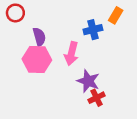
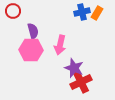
blue cross: (93, 30) -> (82, 12), moved
red cross: (97, 98) -> (81, 82), size x1.5

